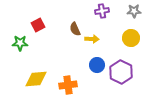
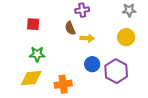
purple cross: (102, 11) -> (82, 10), moved
red square: (38, 25) -> (33, 24), turned 32
green star: (20, 43) -> (37, 54), moved

